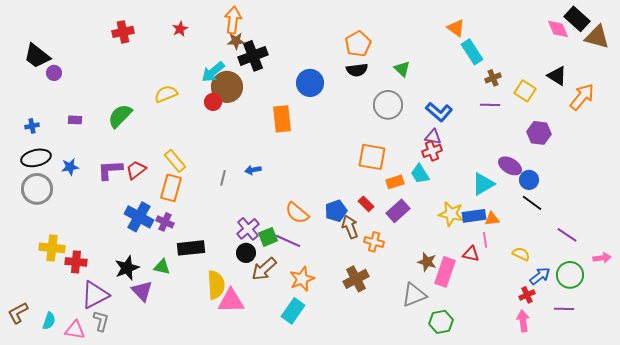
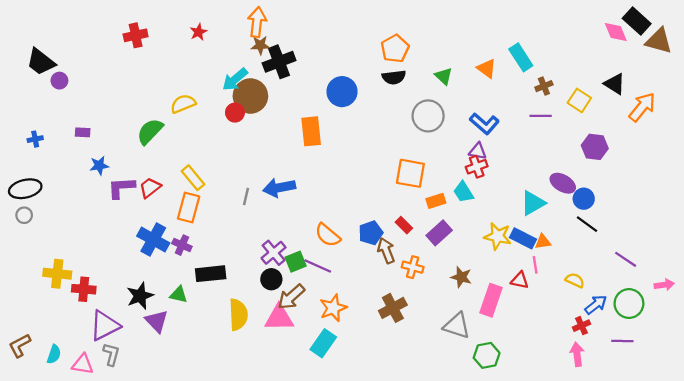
orange triangle: (456, 28) -> (487, 68), moved
green semicircle: (120, 116) -> (150, 131), moved
black ellipse: (36, 158) -> (25, 189), moved
blue star: (70, 167) -> (99, 166), moved
blue arrow: (253, 170) -> (279, 188), size x1.8
gray circle: (37, 189) -> (24, 215), moved, size x0.5
blue rectangle: (474, 216) -> (523, 238), turned 35
brown star: (427, 262) -> (461, 277), moved
gray triangle: (414, 295) -> (457, 326), turned 40
pink triangle: (231, 301) -> (279, 318), moved

